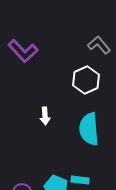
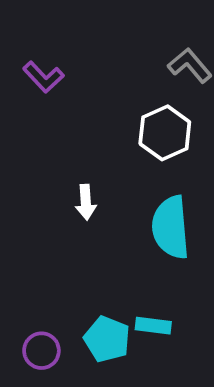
purple L-shape: (23, 51) -> (43, 77), size x0.7

